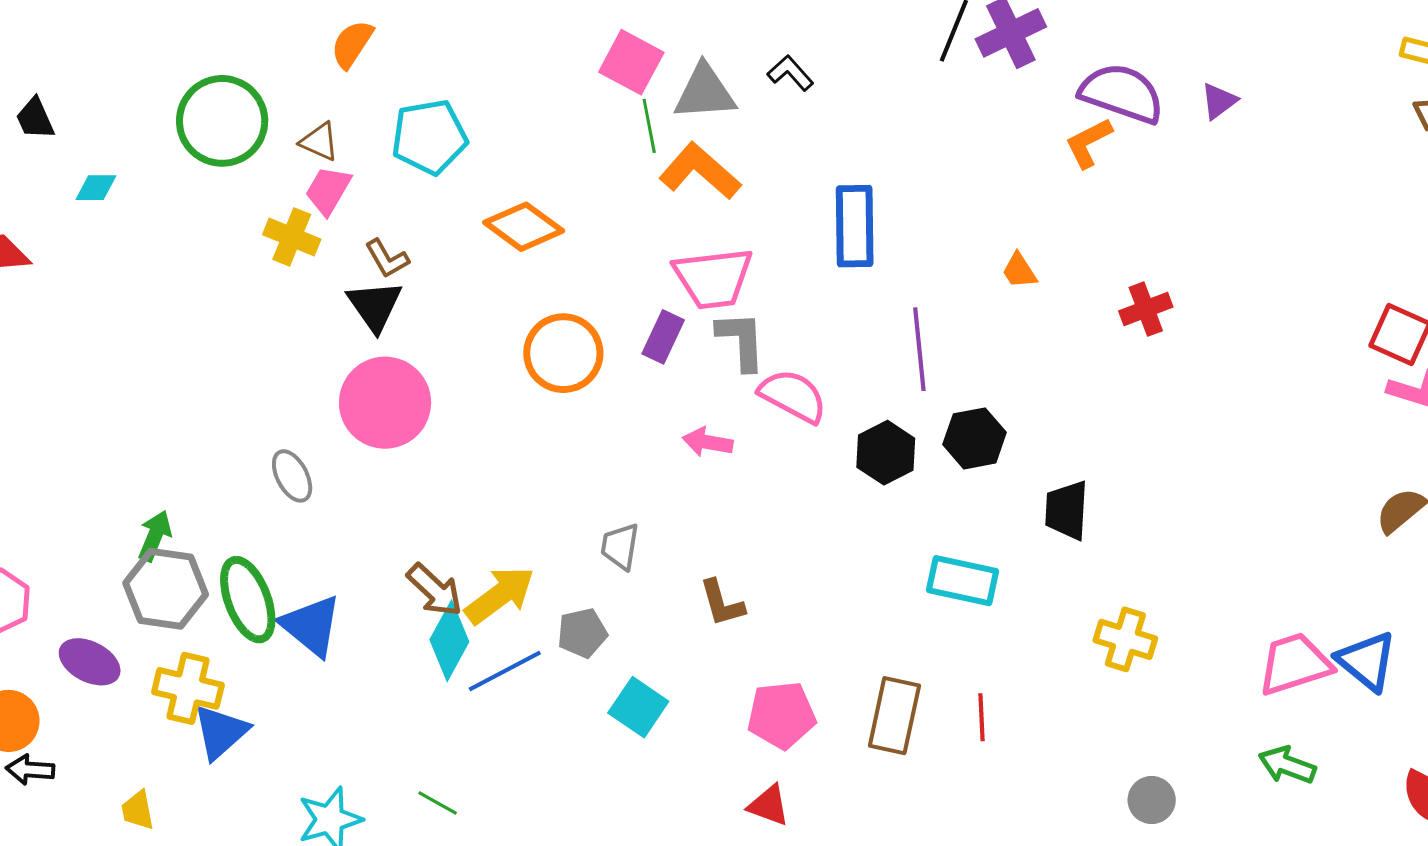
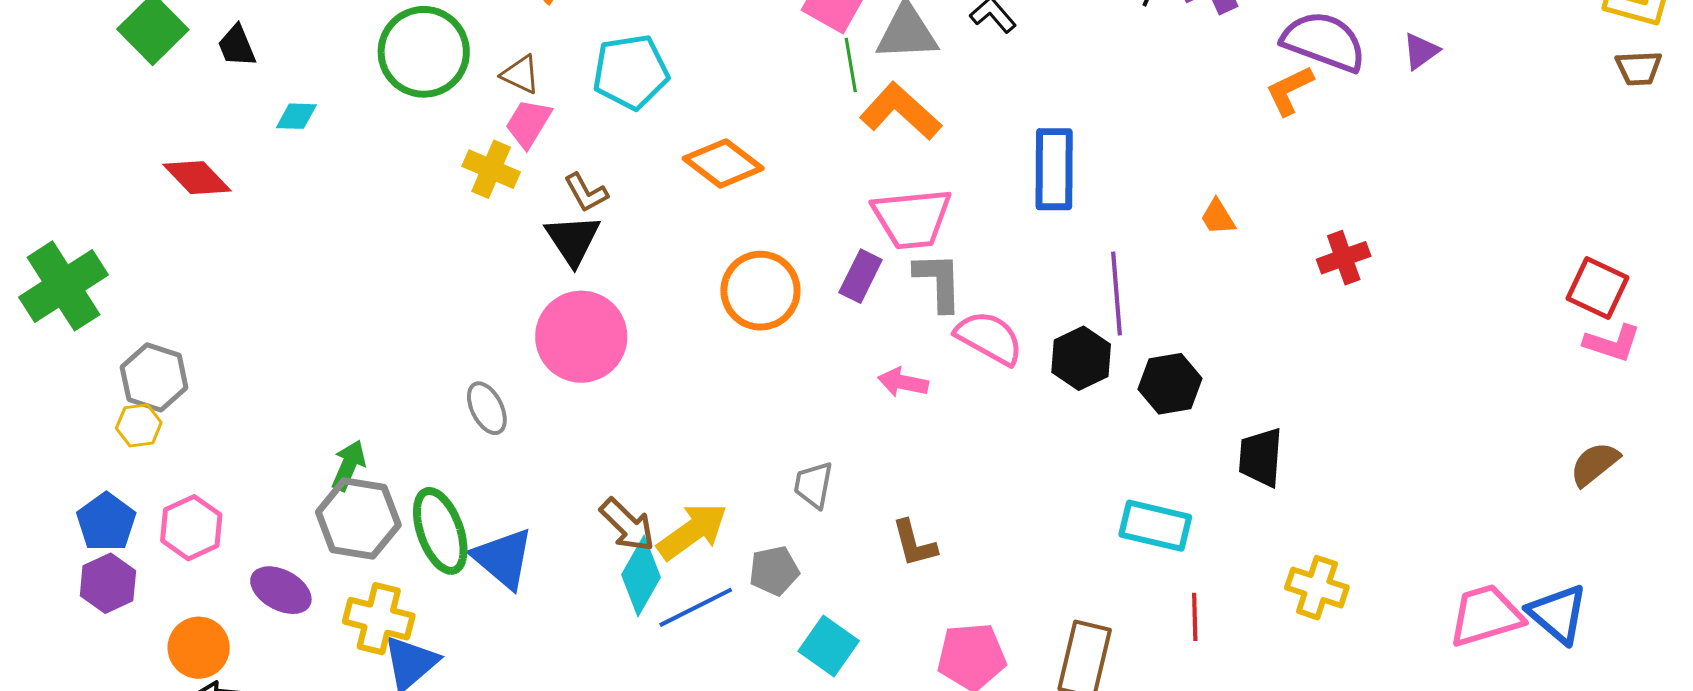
black hexagon: (886, 453) -> (1081, 358), moved
red line: (981, 717) -> (1195, 617), moved

